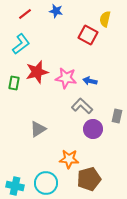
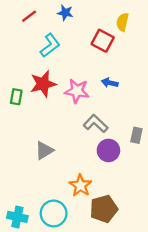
cyan L-shape: (21, 44) -> (50, 45), moved
blue arrow: (90, 81) -> (110, 83), moved
orange star: (69, 159) -> (80, 185), turned 30

